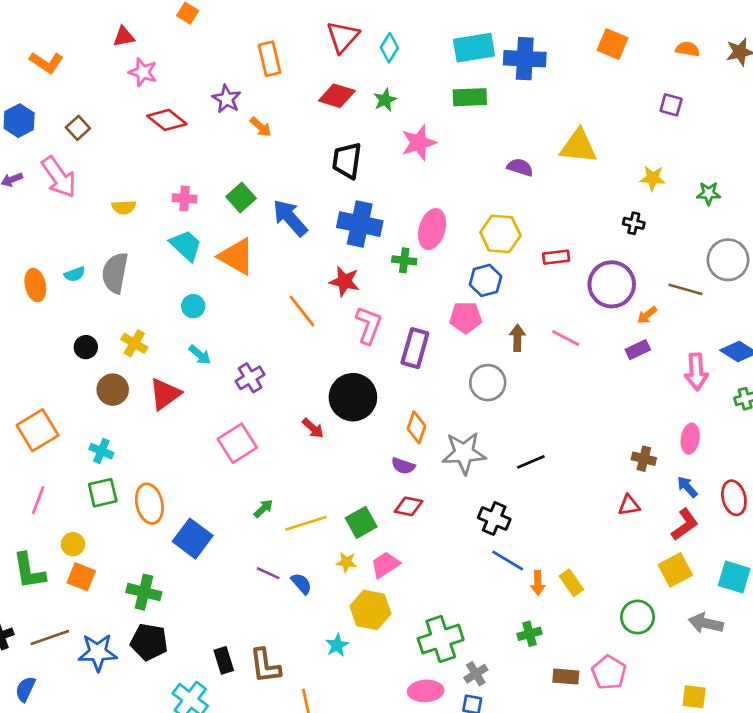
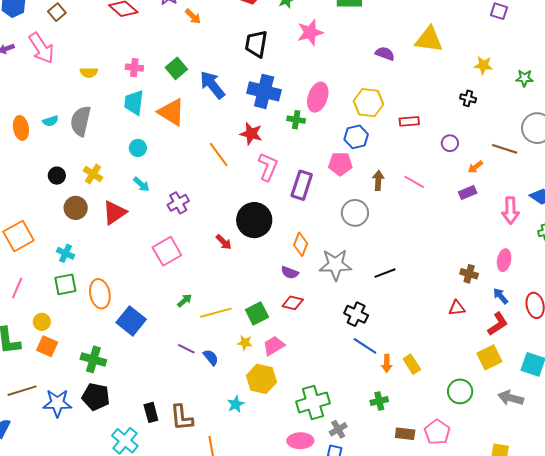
cyan trapezoid: (186, 245) -> (134, 103), turned -128
purple circle: (612, 284) -> (450, 143), size x0.5

